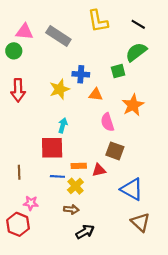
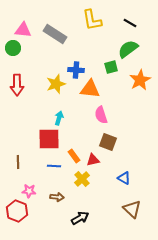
orange triangle: (96, 95) -> (90, 89), size x1.5
orange star: (133, 105) -> (140, 80), moved
orange rectangle: (79, 166) -> (74, 156), turned 56
yellow cross: (75, 186) -> (82, 179), moved
blue triangle: (132, 189) -> (124, 178), size x0.6
brown arrow: (71, 209) -> (57, 197), moved

